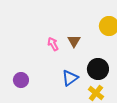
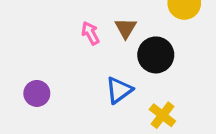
black circle: (98, 69) -> (156, 55), moved

